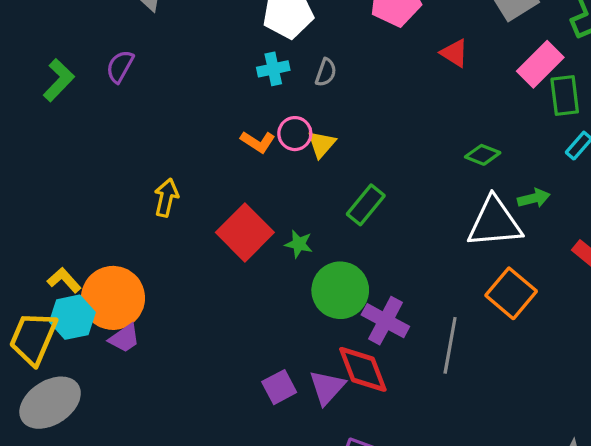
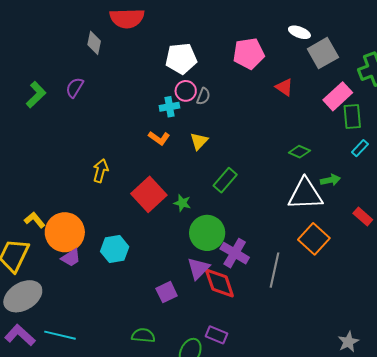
cyan cross: (273, 69) -> (169, 107), moved
pink circle: (295, 134) -> (186, 91), moved
cyan hexagon: (72, 317) -> (115, 249), moved
purple triangle: (327, 387) -> (198, 268), moved

